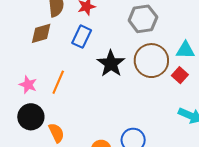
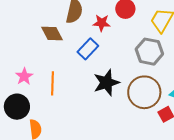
brown diamond: (41, 33) -> (52, 34), turned 60
orange line: (58, 82) -> (52, 83), turned -40

